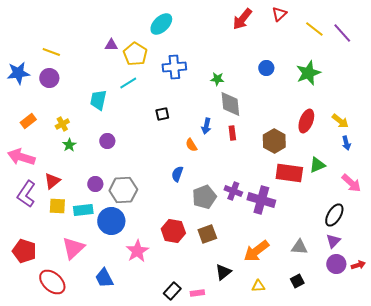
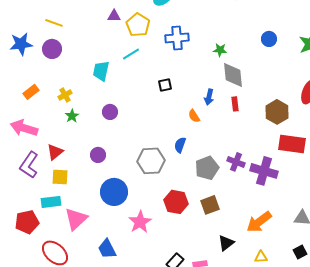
gray hexagon: (123, 190) -> (151, 161), moved
cyan rectangle: (83, 210) -> (51, 202), moved
red pentagon: (24, 251) -> (27, 222), turned -30

